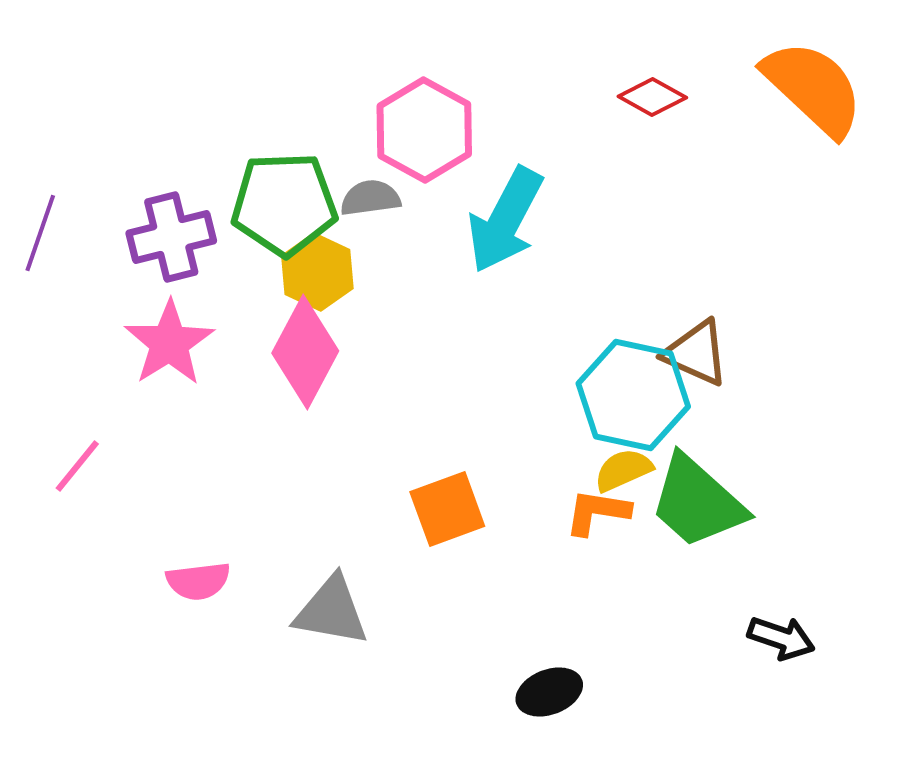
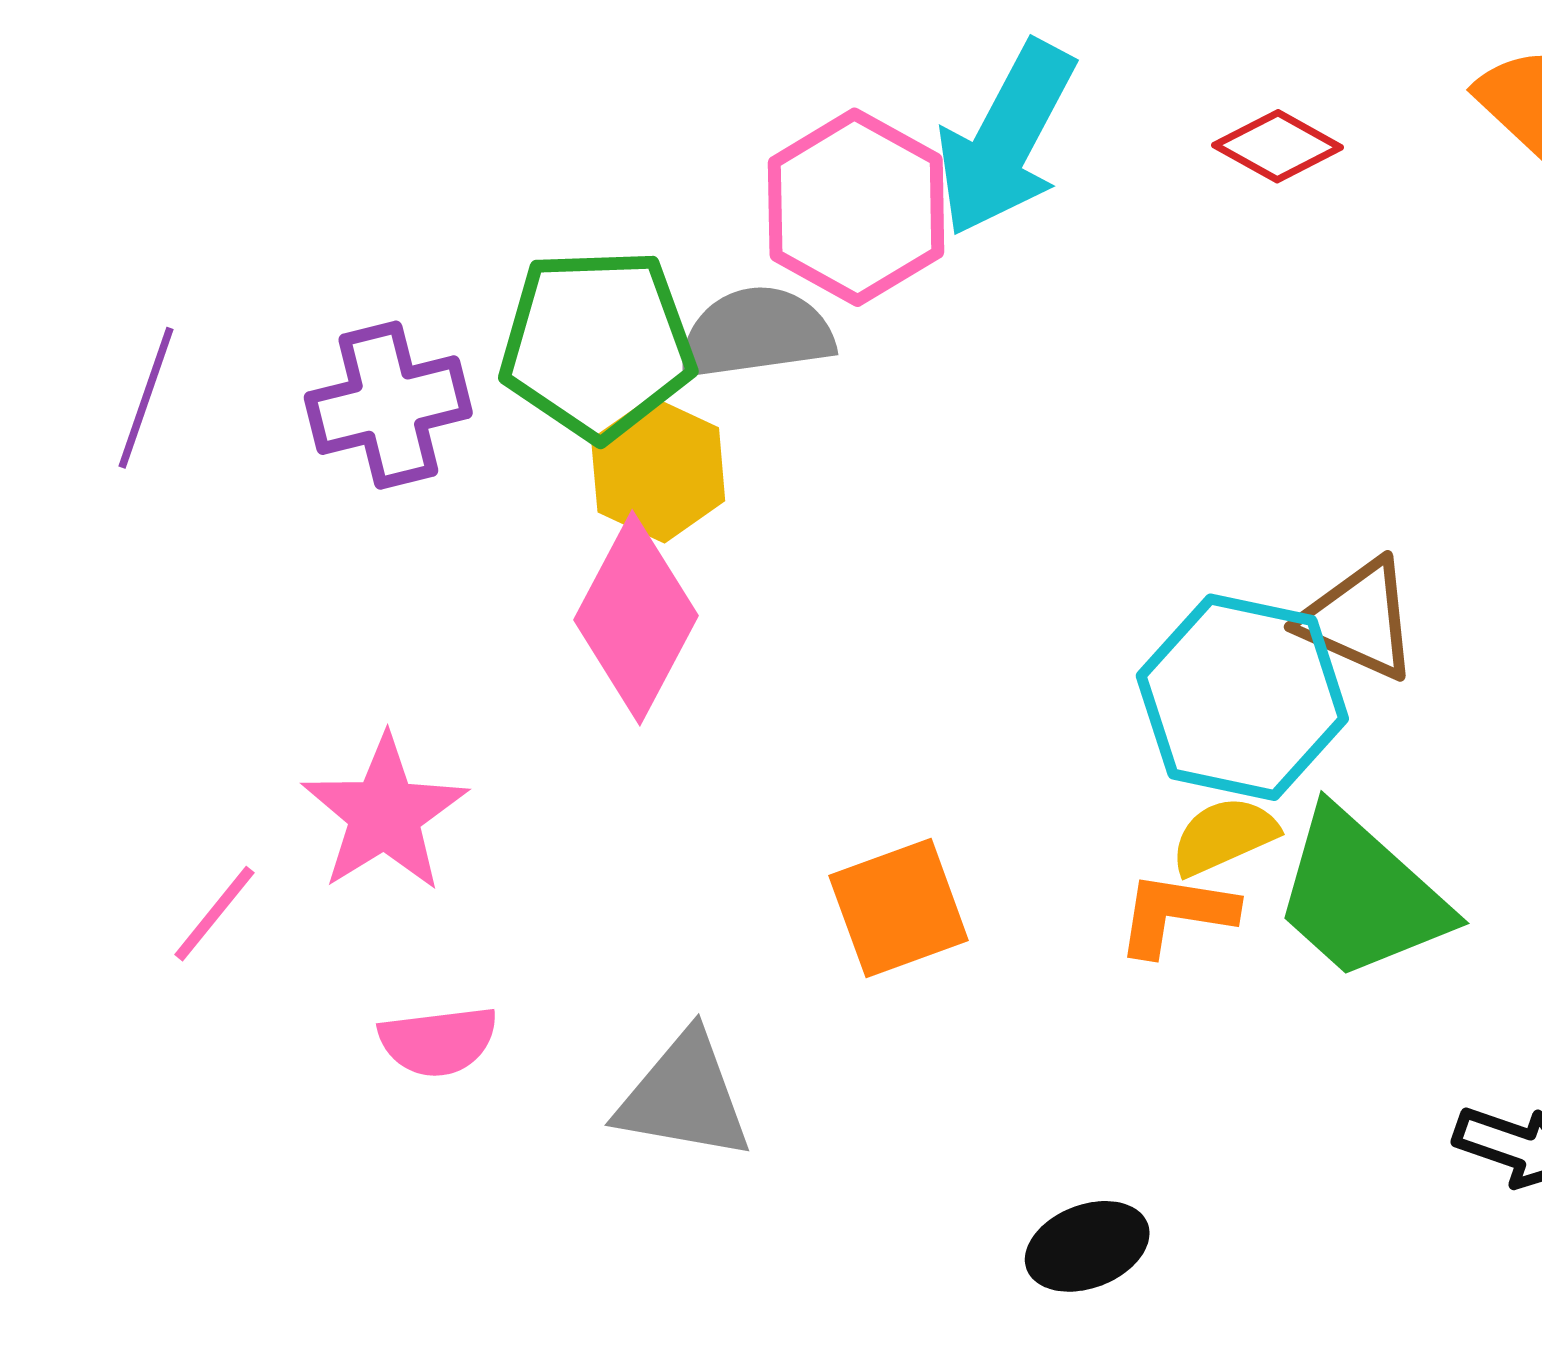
gray semicircle: (370, 198) -> (756, 333), size x1.4
cyan arrow: (505, 220) -> (1006, 139), moved
pink star: (169, 343) -> (385, 814), moved
pink line: (77, 466) -> (214, 914), moved

